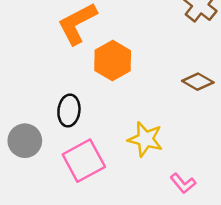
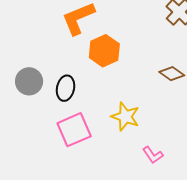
gray circle: (25, 141) -> (29, 81), moved

